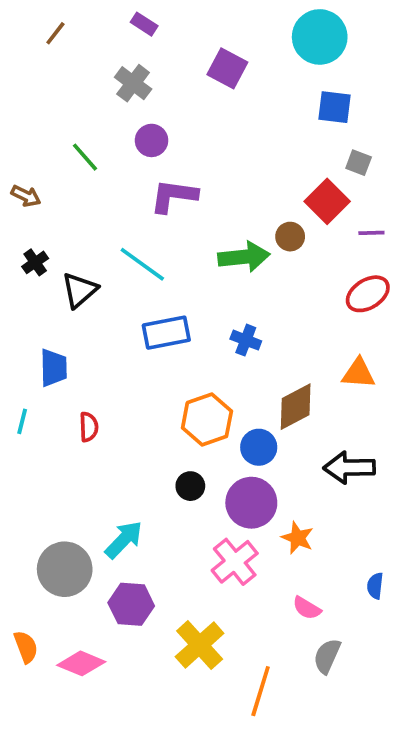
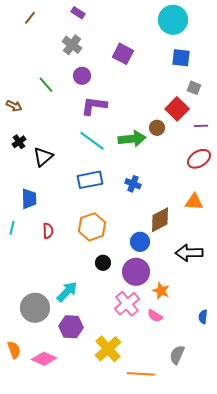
purple square: (227, 68) -> (123, 54), moved
cyan line: (142, 264) -> (92, 141), moved
orange hexagon: (207, 420) -> (92, 227), moved
pink semicircle: (307, 608) -> (155, 316), moved
orange line: (261, 691) -> (141, 374), turned 76

